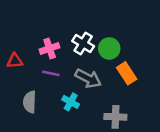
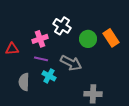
white cross: (83, 44) -> (62, 26), moved
orange rectangle: (127, 73) -> (111, 38), moved
cyan cross: (71, 102) -> (49, 76), moved

